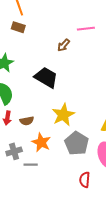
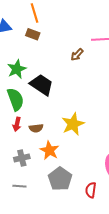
black trapezoid: (46, 77) -> (42, 85), moved
gray pentagon: (77, 143) -> (60, 179), moved
gray line: (31, 165) -> (19, 186), moved

